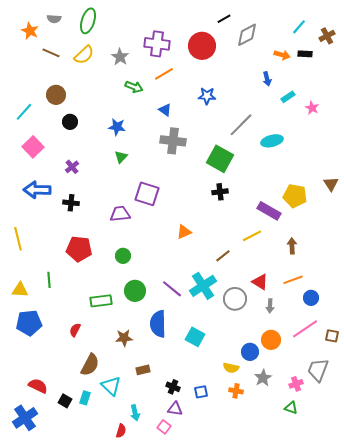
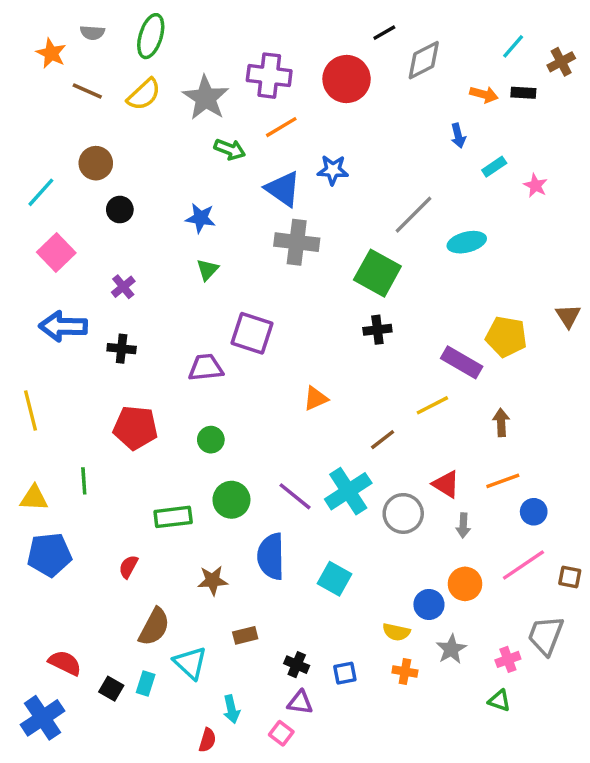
gray star: (120, 57) -> (206, 98), size x1.5
blue star: (207, 96) -> (333, 170), moved
blue triangle: (165, 110) -> (283, 189), size x1.6

